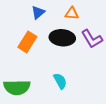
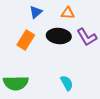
cyan semicircle: (60, 81) -> (67, 83), moved

